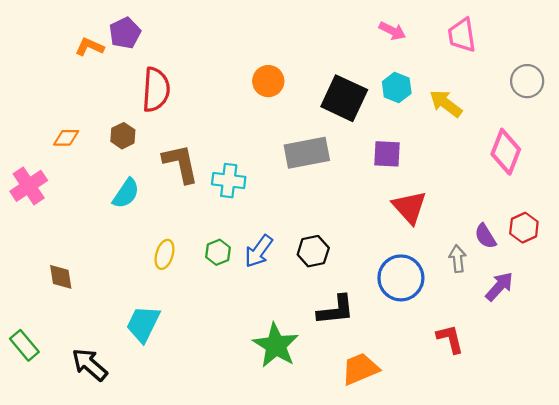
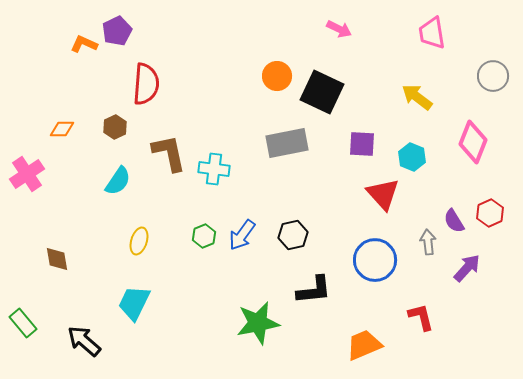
pink arrow: (392, 31) -> (339, 29), moved
orange circle: (268, 81) -> (277, 76), moved
cyan hexagon: (397, 88) -> (412, 157), moved
yellow ellipse: (165, 254) -> (139, 241), moved
green star: (276, 345) -> (258, 323), turned 30
orange trapezoid: (360, 369) -> (364, 345), moved

